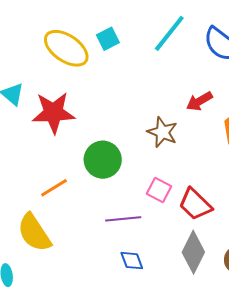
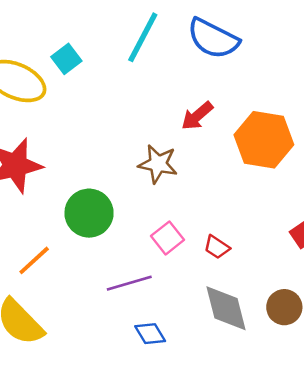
pink square: (159, 190) -> (168, 238), turned 35
red trapezoid: (195, 204) -> (217, 247), size x0.6
gray diamond: (193, 252) -> (226, 308), turned -30

